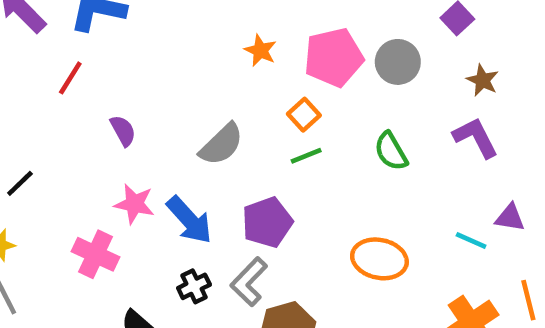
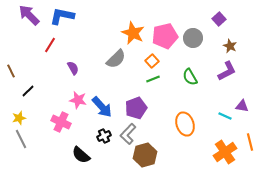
orange star: (260, 50) -> (133, 33), size x1.6
purple L-shape: (476, 138) -> (227, 71), turned 90
gray semicircle: (221, 144) -> (116, 59), moved
orange ellipse: (379, 259) -> (185, 124), turned 60

